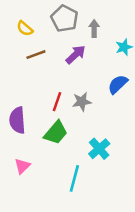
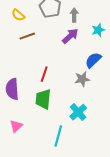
purple arrow: (76, 55) -> (70, 36), moved
gray star: (82, 102) -> (82, 79), moved
green trapezoid: (56, 133) -> (43, 99), turned 145

